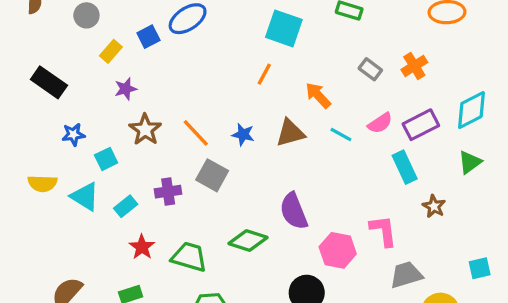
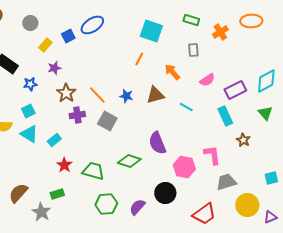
orange cross: (414, 66) -> (220, 32), moved
gray rectangle: (370, 69) -> (193, 50), moved, turned 48
pink semicircle: (380, 123) -> (207, 80), moved
blue star: (73, 134) -> (30, 84), moved
cyan line: (341, 134) -> (186, 107), moved
cyan square: (106, 159) -> (28, 111), moved
green triangle: (470, 162) -> (265, 113), turned -35
purple cross: (168, 192) -> (77, 115), moved

